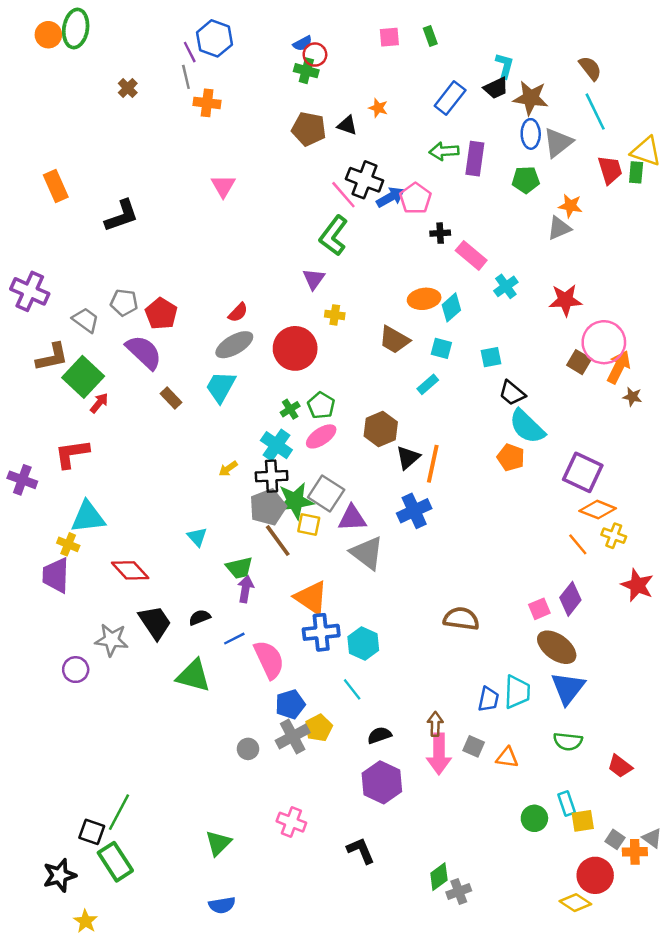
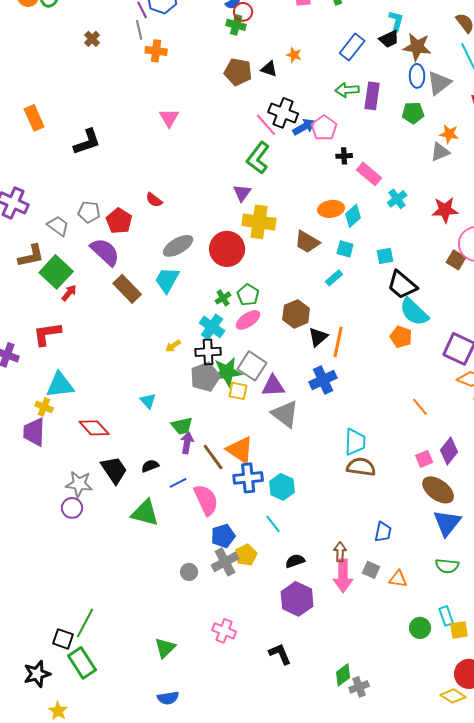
red semicircle: (238, 312) -> (154, 200), moved, turned 84
yellow cross: (335, 315) -> (259, 222), size x2.0
black trapezoid: (512, 393) -> (402, 285), size x1.4
brown rectangle: (171, 398) -> (127, 289), size x1.6
brown line: (278, 541) -> (213, 457), moved
orange line: (578, 544) -> (420, 407), moved
purple circle: (76, 670) -> (72, 508), moved
cyan trapezoid: (517, 692) -> (355, 442), moved

